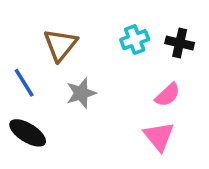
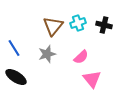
brown triangle: (60, 45) -> (53, 26), moved
pink semicircle: (168, 95) -> (81, 57), moved

